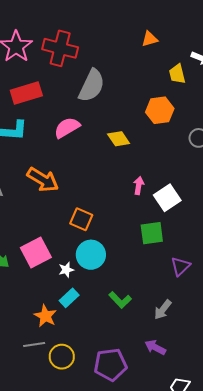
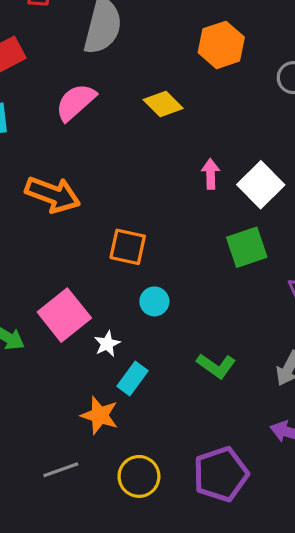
cyan circle: (91, 255) -> (154, 301), size x0.6
white star: (66, 270) -> (107, 344), moved
gray line: (34, 344) -> (61, 470), moved

